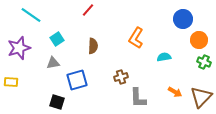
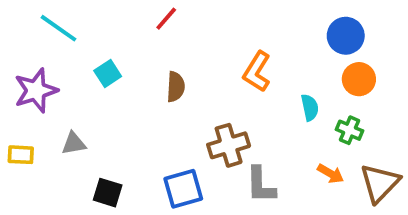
orange circle: (199, 40) -> (359, 79), moved
cyan semicircle: (164, 57) -> (310, 108), turned 88
green cross: (204, 62) -> (349, 130), moved
gray triangle: (53, 63) -> (74, 143), moved
brown cross: (121, 77) -> (229, 145), size x1.5
blue square: (77, 80) -> (183, 189), moved

